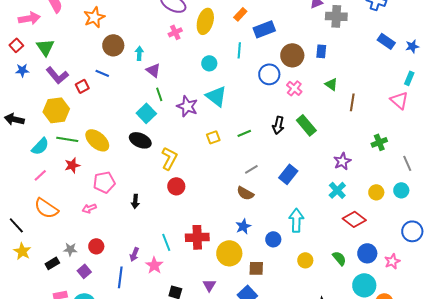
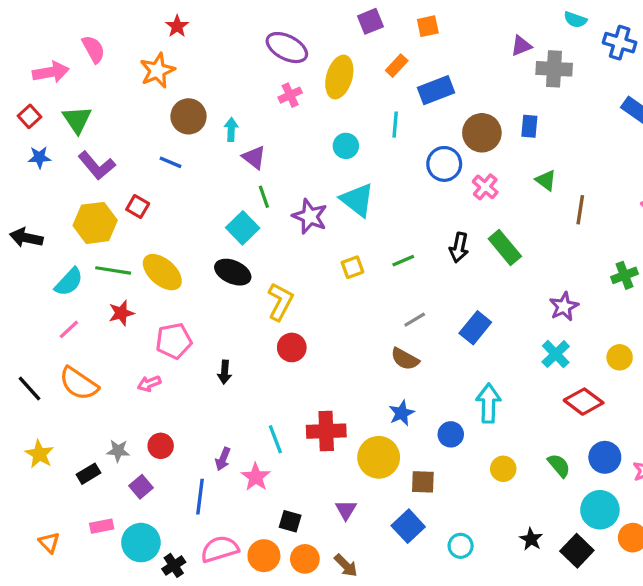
red square: (82, 86) -> (138, 207), moved, turned -32
black line: (16, 225) -> (30, 388), moved

